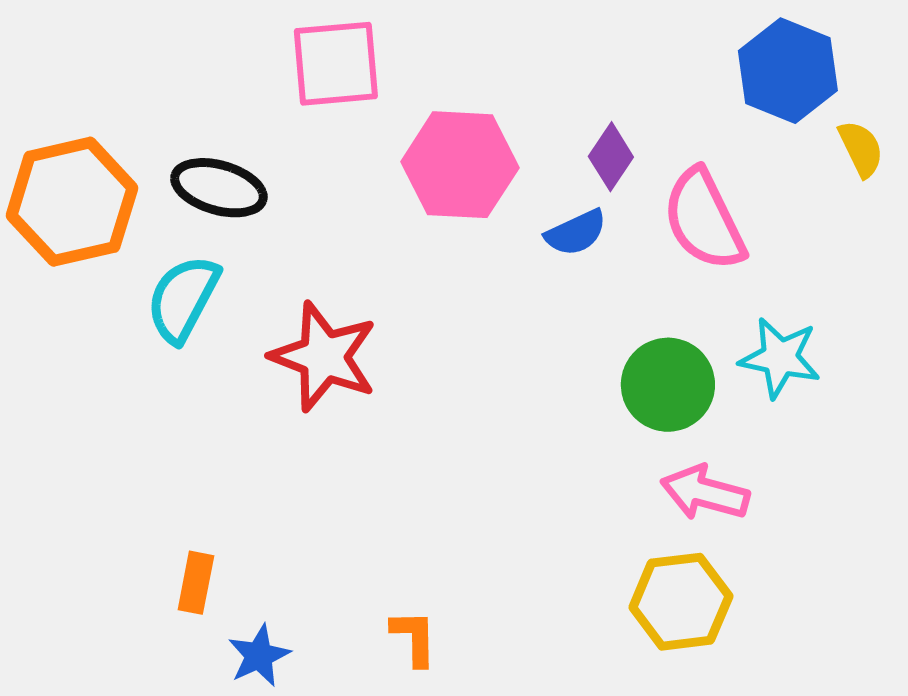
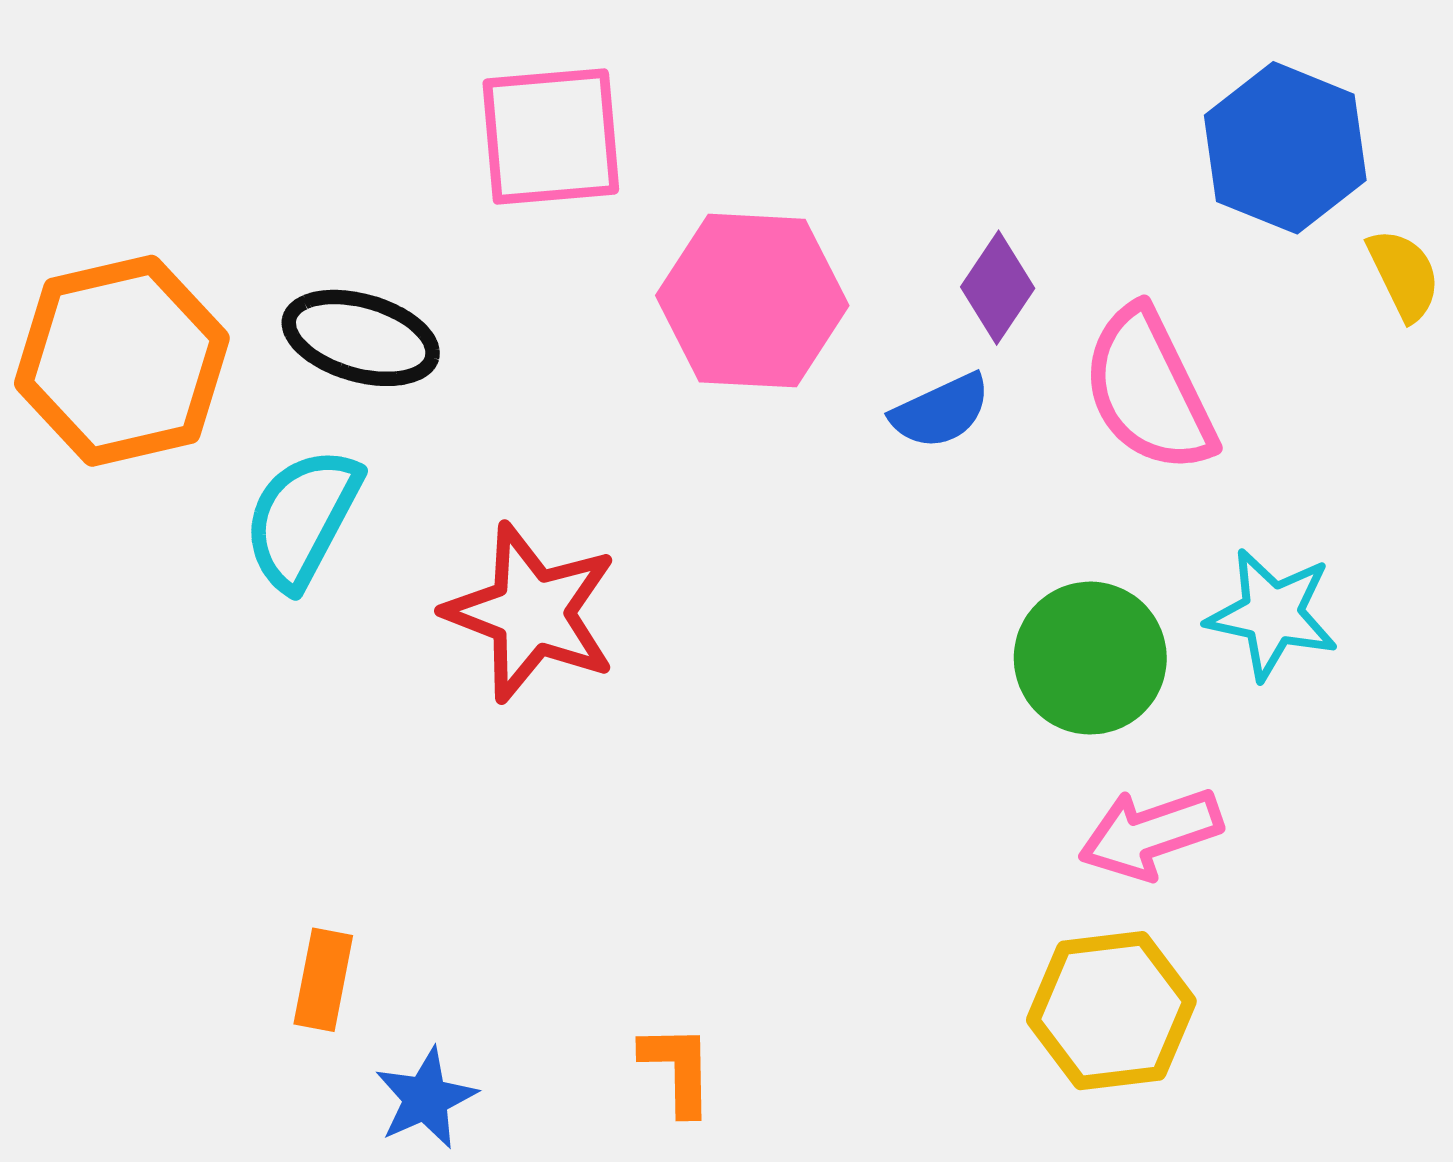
pink arrow: (705, 493) -> (1150, 834), turned -34

